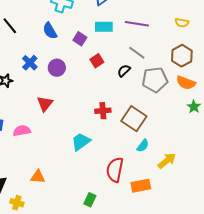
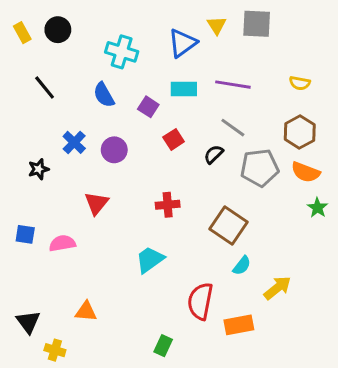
red cross: (103, 111) -> (168, 205), moved

